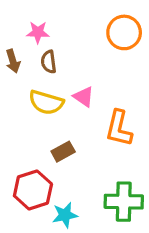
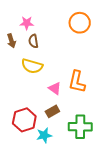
pink triangle: (84, 97) -> (55, 88), moved
brown rectangle: (63, 152) -> (52, 111), moved

